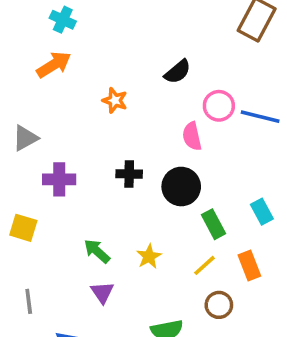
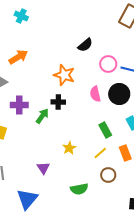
orange arrow: (54, 65) -> (18, 57), moved
orange star: (115, 100) -> (64, 75), moved, size x1.5
pink semicircle: (192, 136) -> (95, 94), moved
black circle: (181, 187) -> (119, 94), moved
green arrow: (97, 251) -> (42, 116), moved, turned 84

